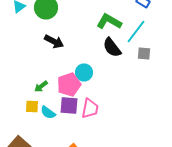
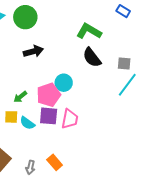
cyan line: (136, 31) -> (127, 85), moved
black arrow: (54, 41) -> (33, 51), turned -42

